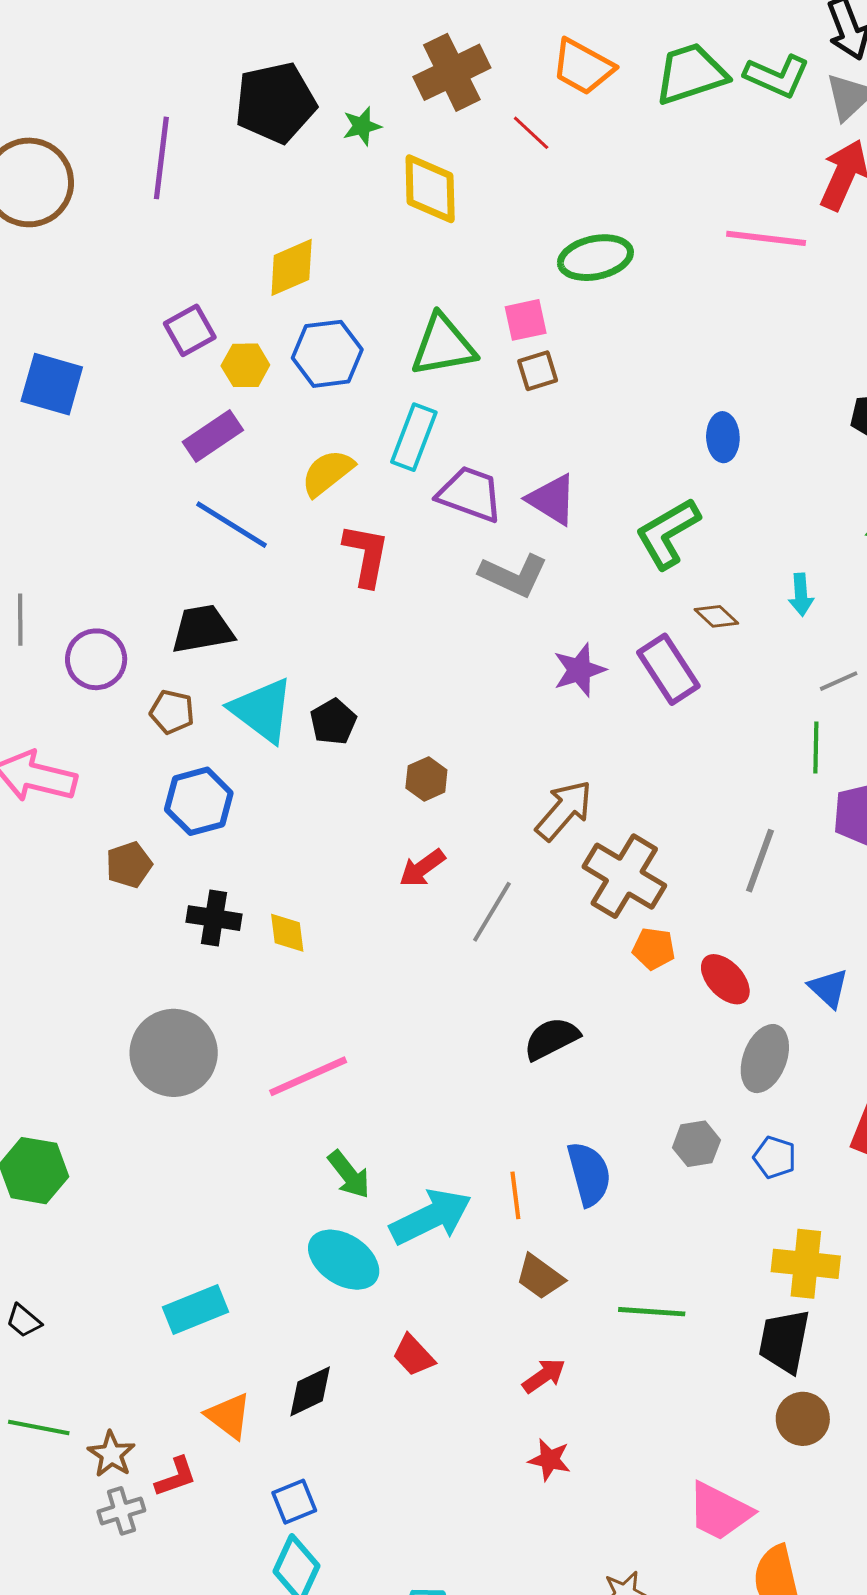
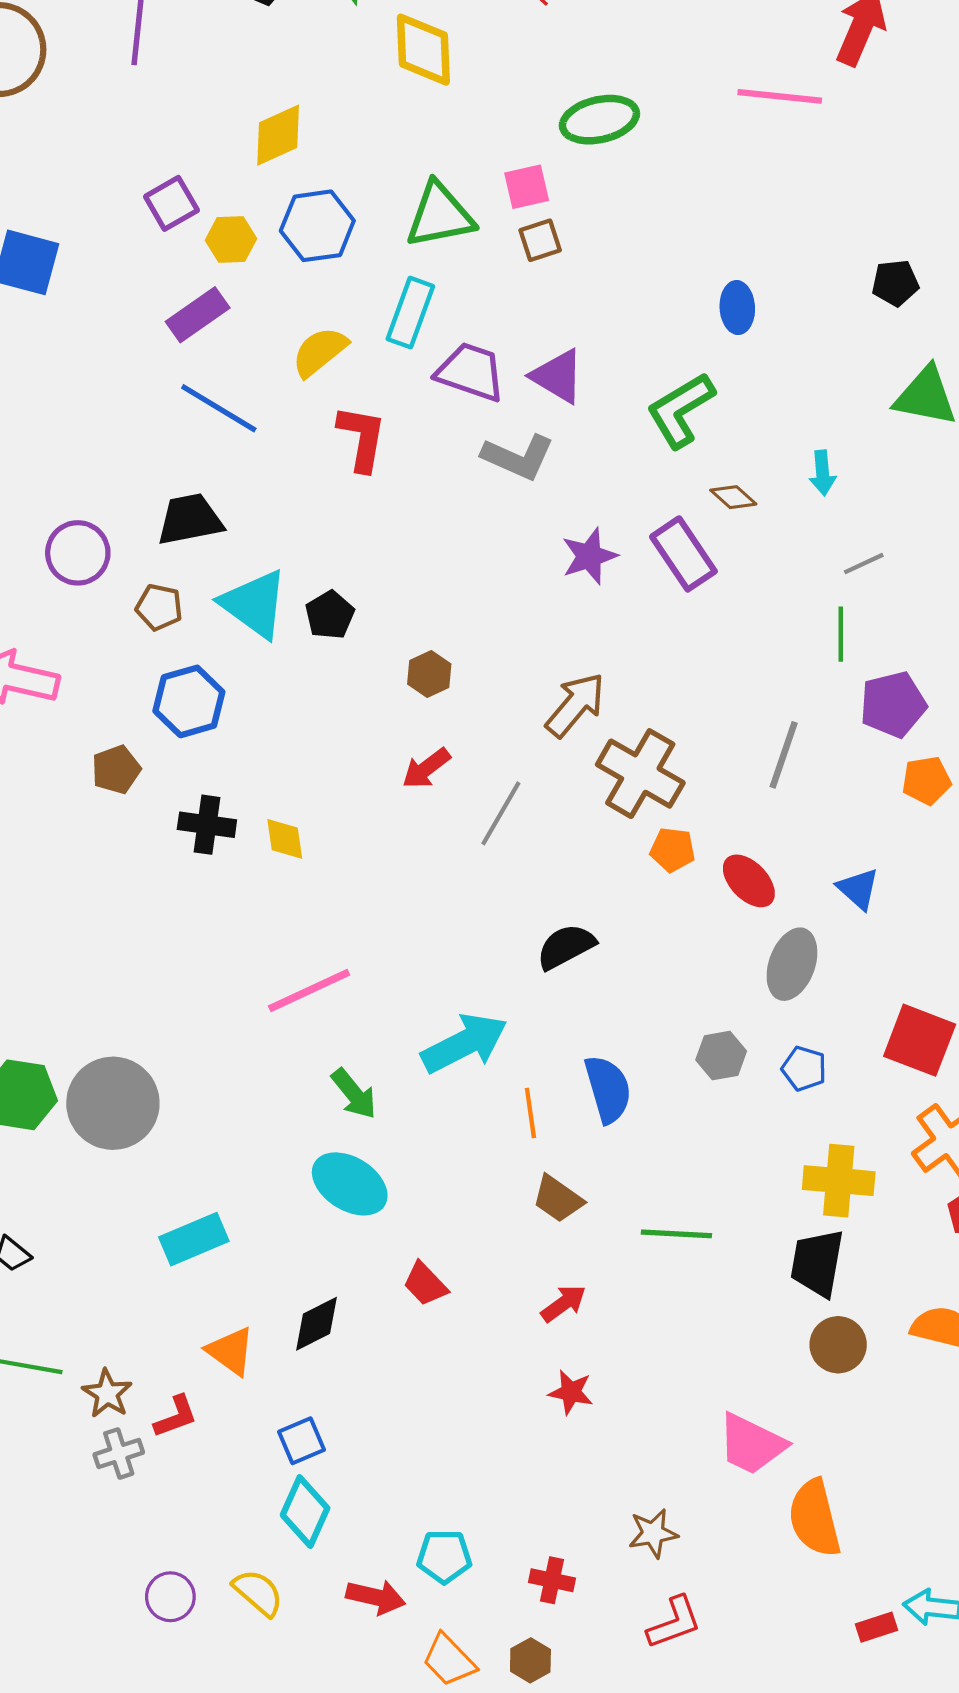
gray circle: (174, 1053) -> (113, 1103), moved
cyan arrow: (431, 1217) -> (464, 1043), moved

